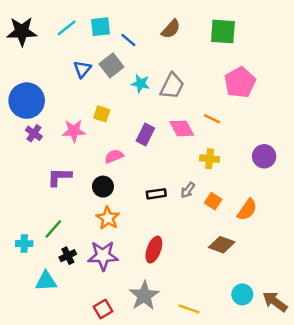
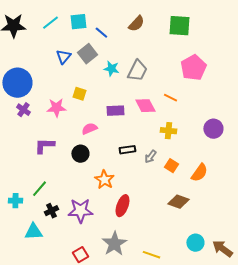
purple rectangle: (145, 134) -> (115, 111), turned 60
black rectangle: (156, 194) -> (127, 150), moved
orange star: (108, 218) -> (104, 180), moved

